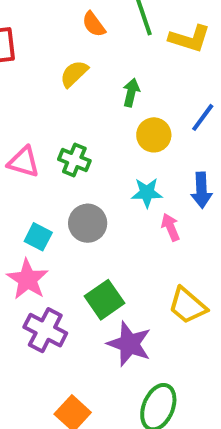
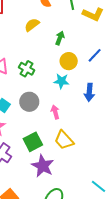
cyan star: (147, 193) -> (61, 81), moved
pink arrow: (171, 227) -> (55, 112), moved
yellow trapezoid: (188, 306) -> (64, 140), moved

